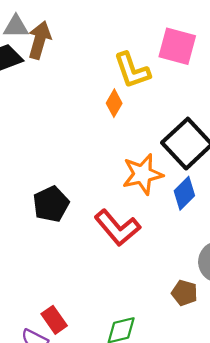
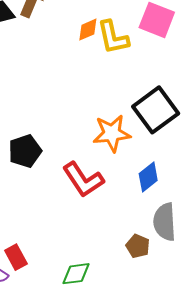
orange diamond: (114, 103) -> (88, 30), moved, turned 30
blue diamond: (184, 193) -> (148, 177), moved

